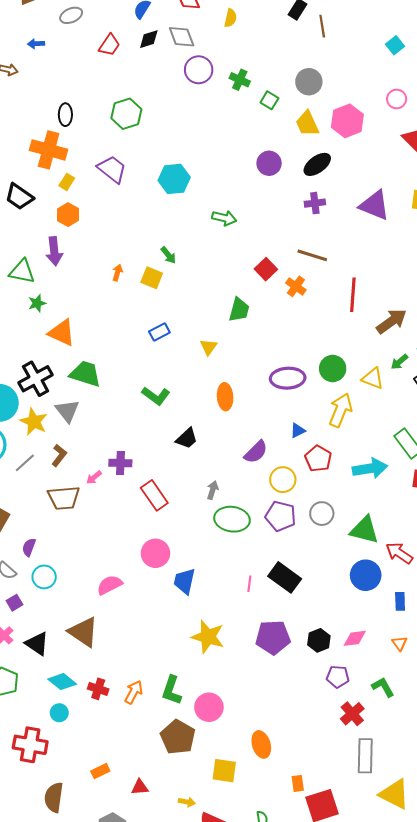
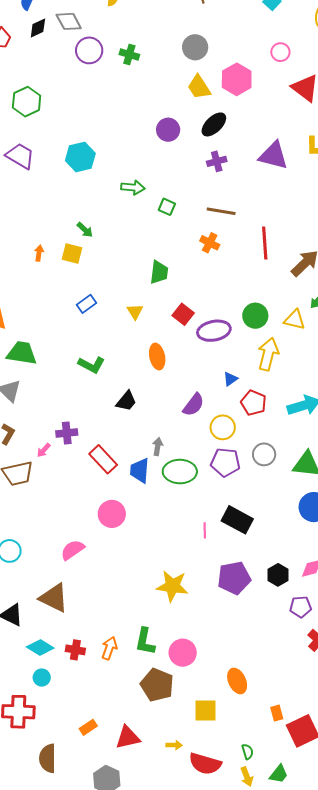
green square: (269, 100) -> (167, 207), moved
red square: (266, 269) -> (183, 314), moved
blue trapezoid: (184, 581) -> (140, 470), moved
red triangle: (140, 787) -> (128, 737), size x1.5

